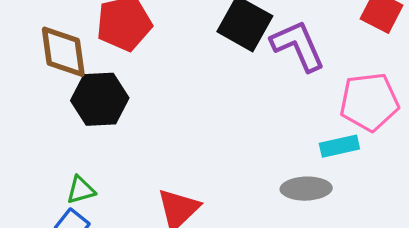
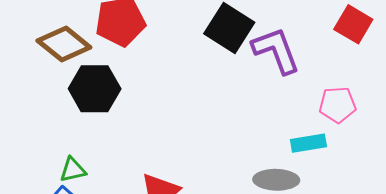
brown diamond: (63, 52) -> (64, 44), turned -46
pink pentagon: (369, 102) -> (338, 105), size x0.7

